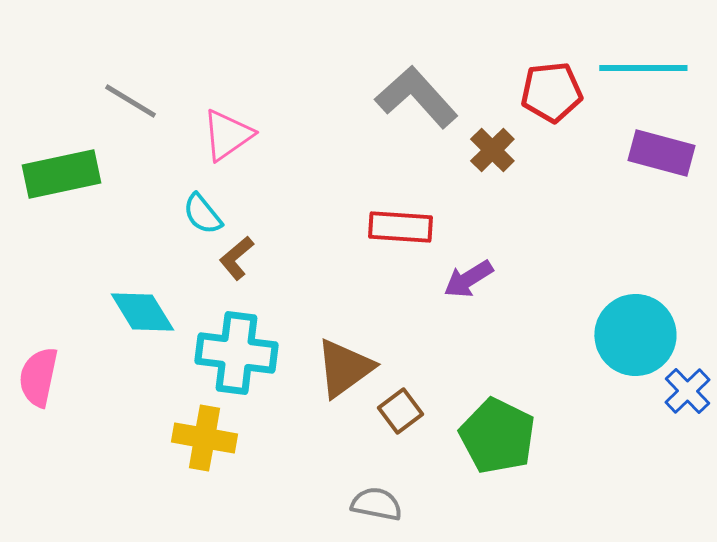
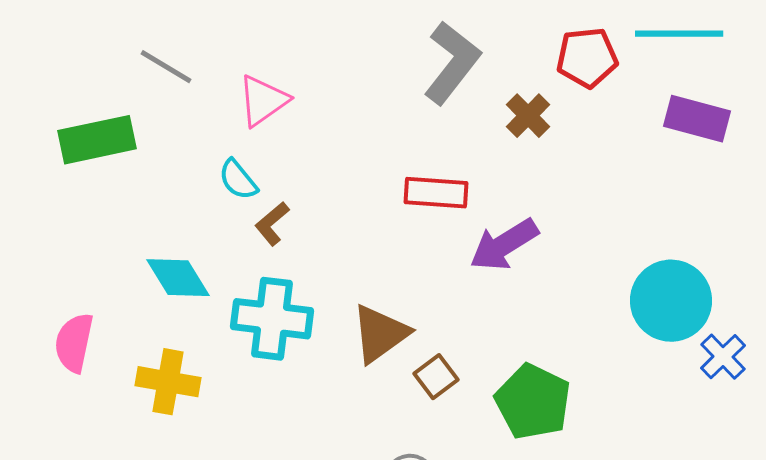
gray L-shape: (416, 97) -> (452, 63), turned 80
purple arrow: (468, 279) -> (504, 245), size x1.4
yellow cross: (204, 438) -> (168, 382), moved

